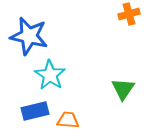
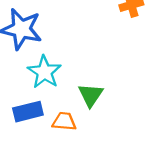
green triangle: (123, 89) -> (91, 95), moved

